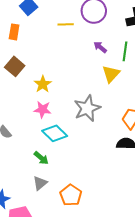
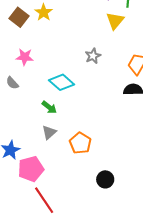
yellow star: (43, 84) -> (44, 12), moved
gray star: (87, 108) -> (93, 56), size x0.6
pink star: (42, 110) -> (25, 57), moved

